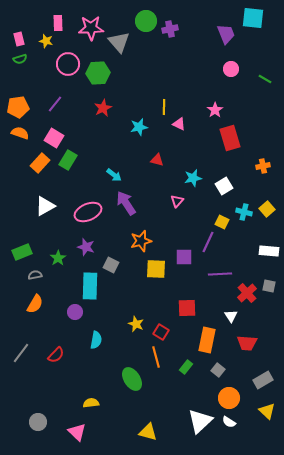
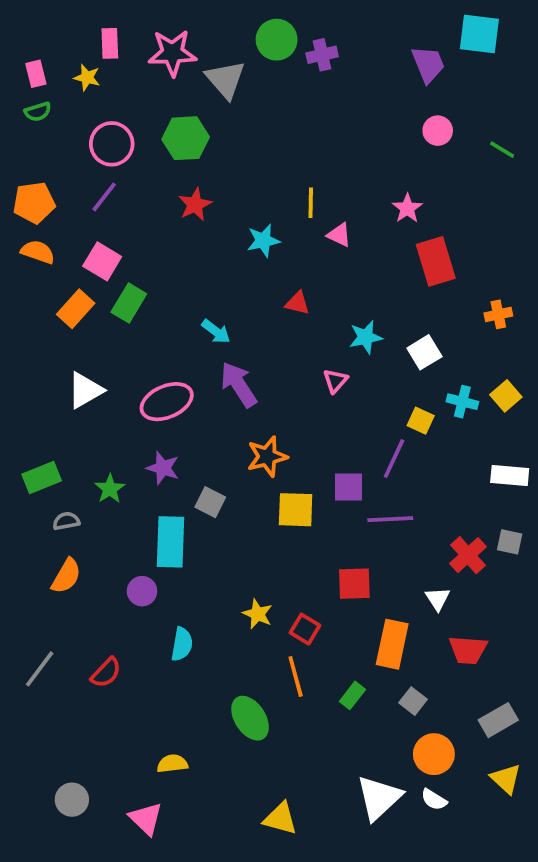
pink circle: (68, 64) -> (112, 144), moved
purple line: (220, 274) -> (390, 519), moved

